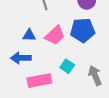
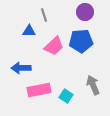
blue triangle: (29, 35) -> (29, 31), moved
cyan square: (67, 66) -> (66, 96), moved

